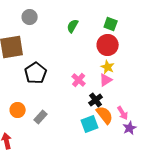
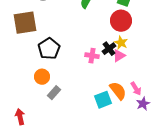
pink cross: (79, 80) -> (92, 56), turned -32
black cross: (96, 100) -> (109, 49), moved
orange circle: (18, 110) -> (42, 77), moved

